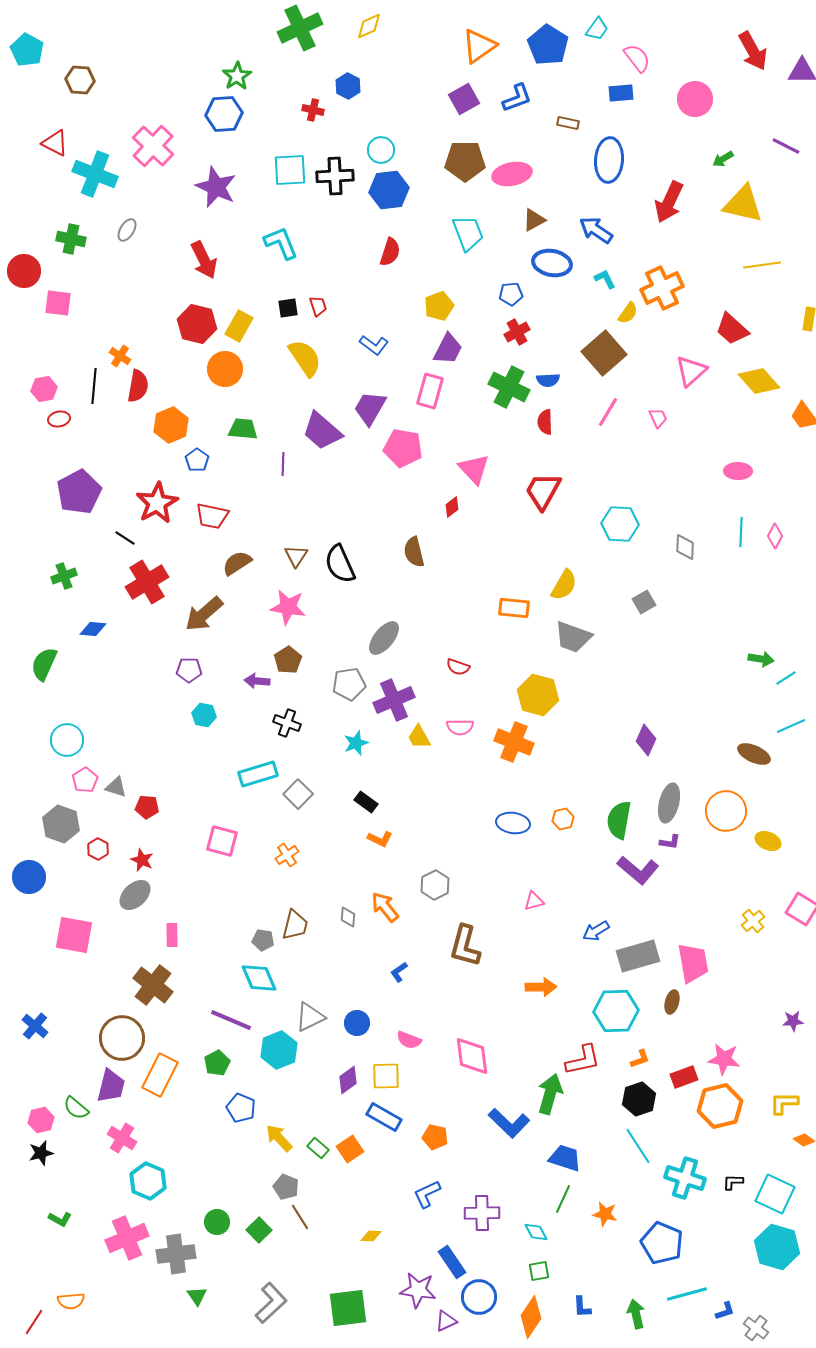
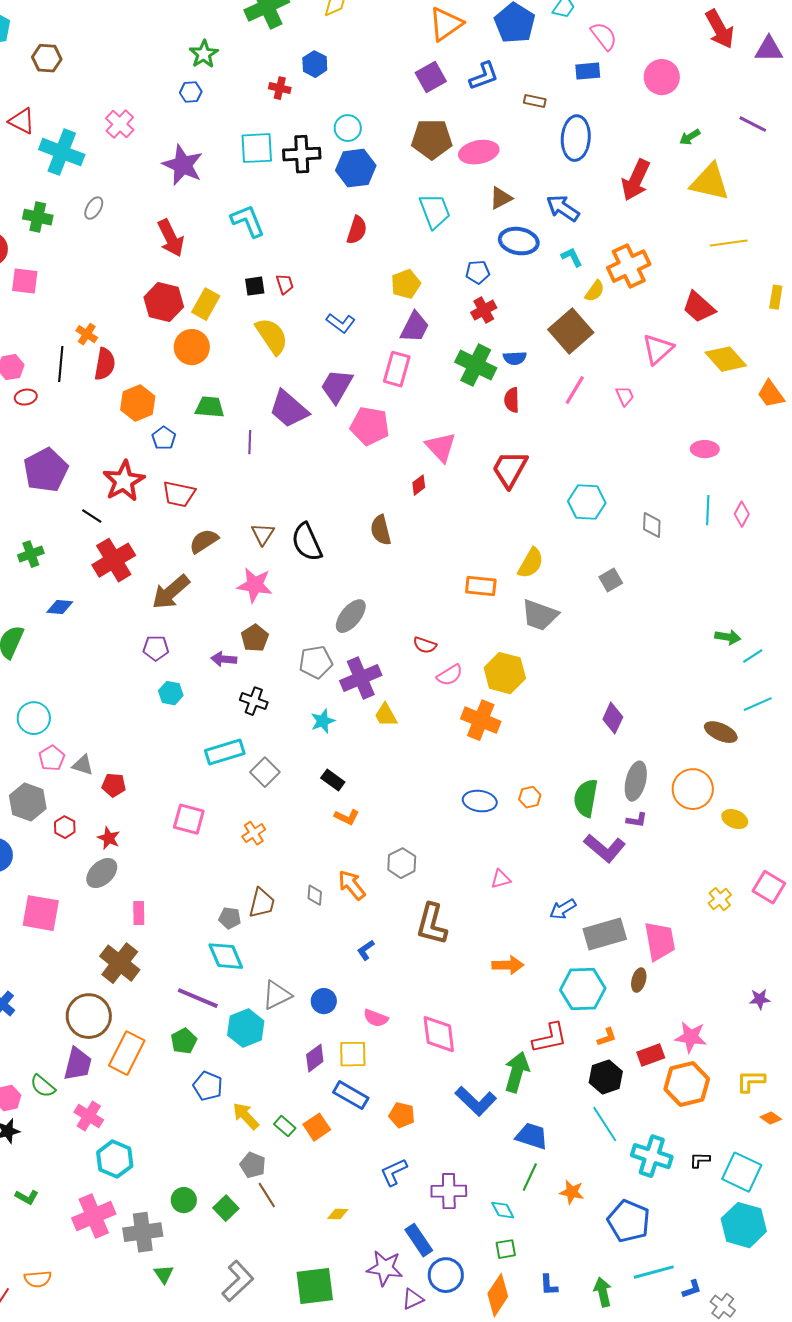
blue hexagon: (224, 114) -> (191, 92), size x0.6
pink cross: (153, 146) -> (120, 124), size x0.7
pink semicircle: (460, 727) -> (450, 675), moved, turned -32

